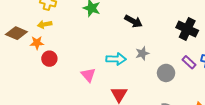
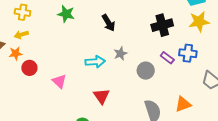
black arrow: (133, 21) -> (108, 23), turned 36
black cross: (187, 29) -> (162, 25), turned -35
pink triangle: (88, 75) -> (59, 81), moved

